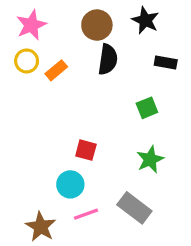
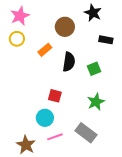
brown circle: (97, 25) -> (65, 27), moved
black semicircle: (108, 59) -> (69, 62), moved
orange rectangle: (56, 70) -> (45, 50), moved

